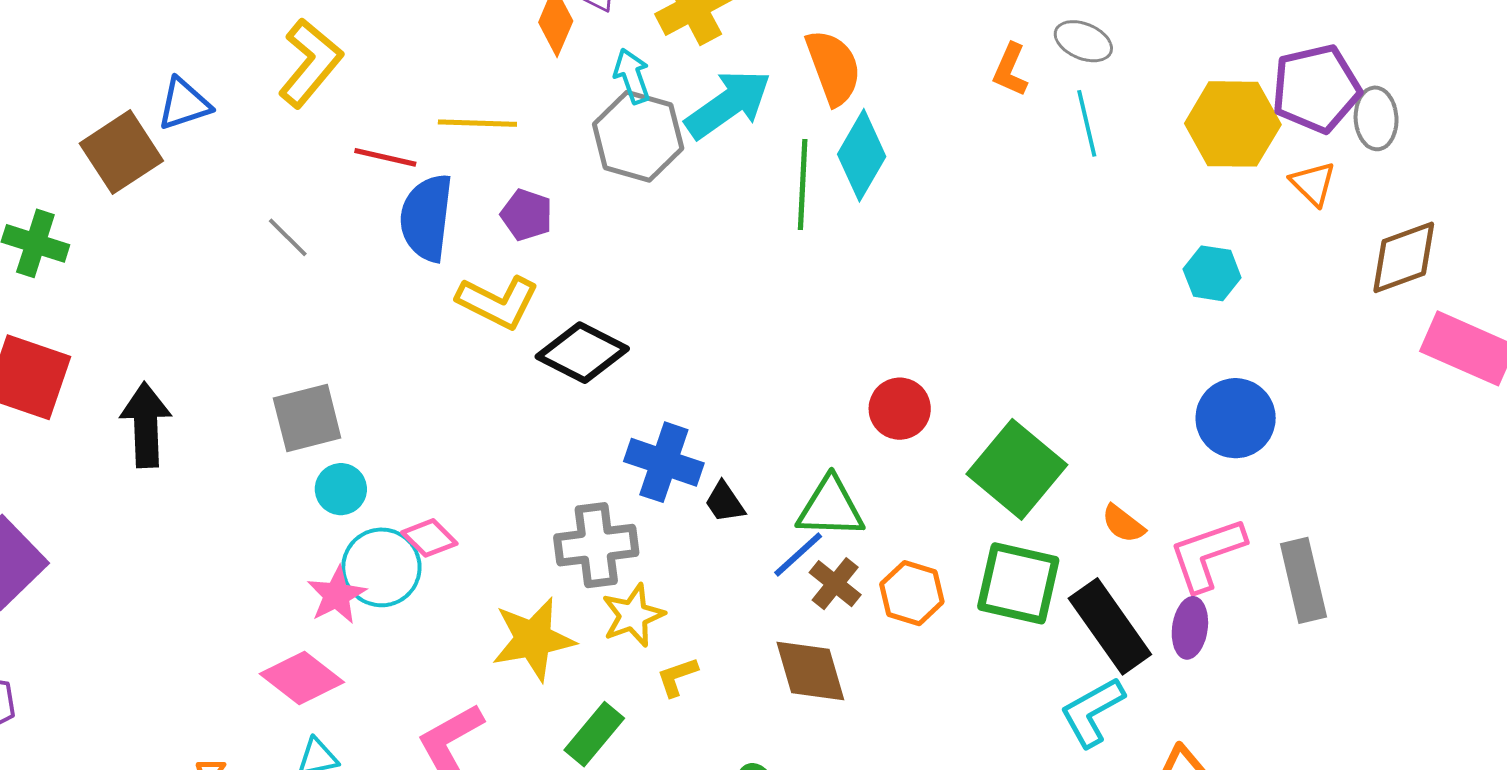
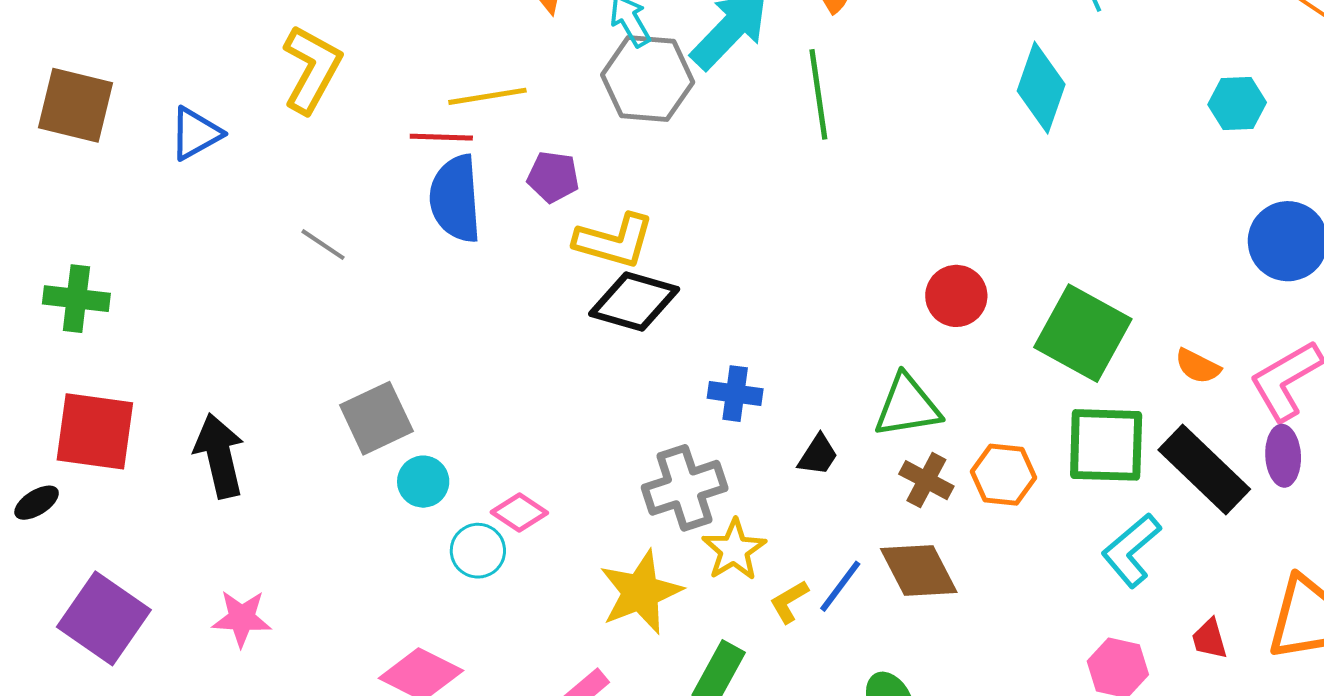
brown square: (121, 152) -> (76, 105), moved, turned -32
cyan diamond: (862, 155) -> (1041, 88), moved
red line: (385, 157) -> (441, 137), moved
yellow L-shape: (498, 302) -> (614, 241), moved
blue cross: (664, 462) -> (735, 394), size x0.7
black trapezoid: (725, 502) -> (818, 455), moved, turned -102
blue line: (798, 555) -> (840, 586), moved
cyan circle: (381, 567) -> (478, 551), size x0.7
pink star: (337, 595) -> (242, 618), moved, turned -30
cyan L-shape: (1092, 712) -> (1131, 550), moved

